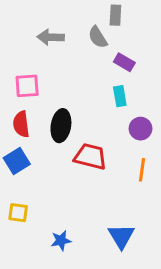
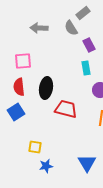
gray rectangle: (115, 15) -> (83, 13), turned 48
purple rectangle: (124, 62) -> (89, 45), turned 32
yellow square: (18, 213) -> (35, 147), moved

